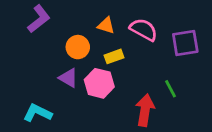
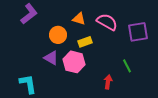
red arrow: (145, 110) -> (108, 82), size x0.6
cyan L-shape: (37, 113) -> (28, 84), turned 55

